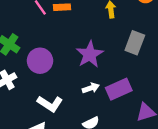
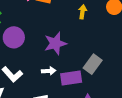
gray rectangle: (135, 43) -> (93, 64), moved

